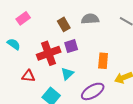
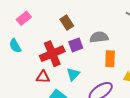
gray semicircle: (90, 19) -> (99, 37), moved
cyan semicircle: (14, 44) -> (15, 46), turned -152
red triangle: (28, 76) -> (43, 77), moved

